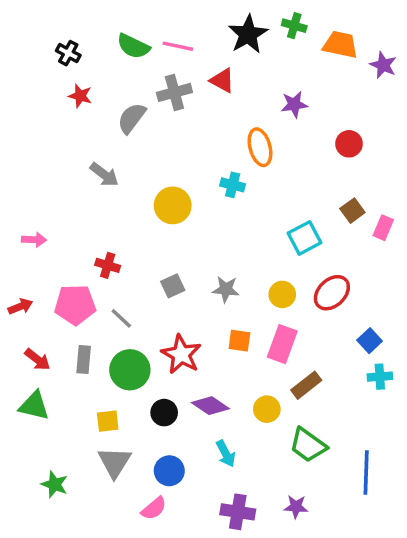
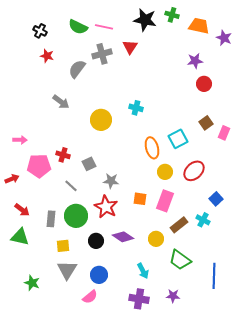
black star: (248, 34) -> (145, 20), turned -30
red triangle: (222, 80) -> (130, 47), turned 35
purple star: (294, 104) -> (195, 61), moved
orange ellipse: (260, 147) -> (152, 148), moved
gray square: (173, 286) -> (89, 164), moved
gray star: (226, 289) -> (111, 181), moved
pink pentagon: (75, 305) -> (39, 166), moved
gray rectangle: (84, 359) -> (51, 219), moved
cyan cross: (380, 377) -> (203, 220), moved, turned 32
cyan arrow: (226, 454) -> (143, 271), moved

